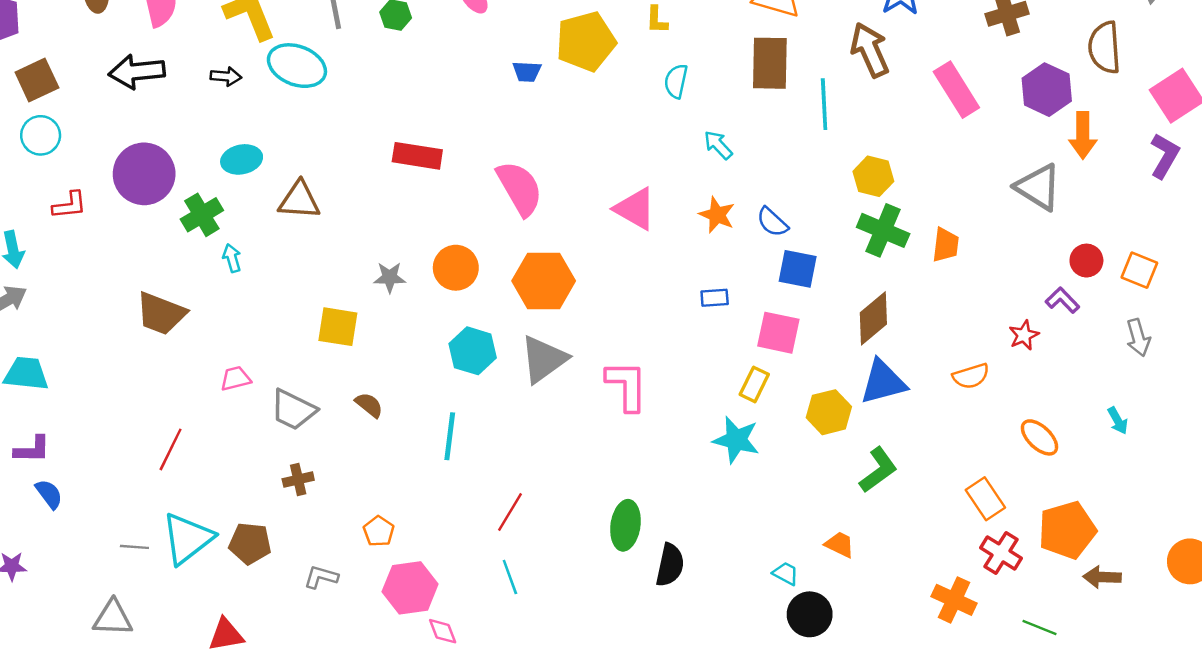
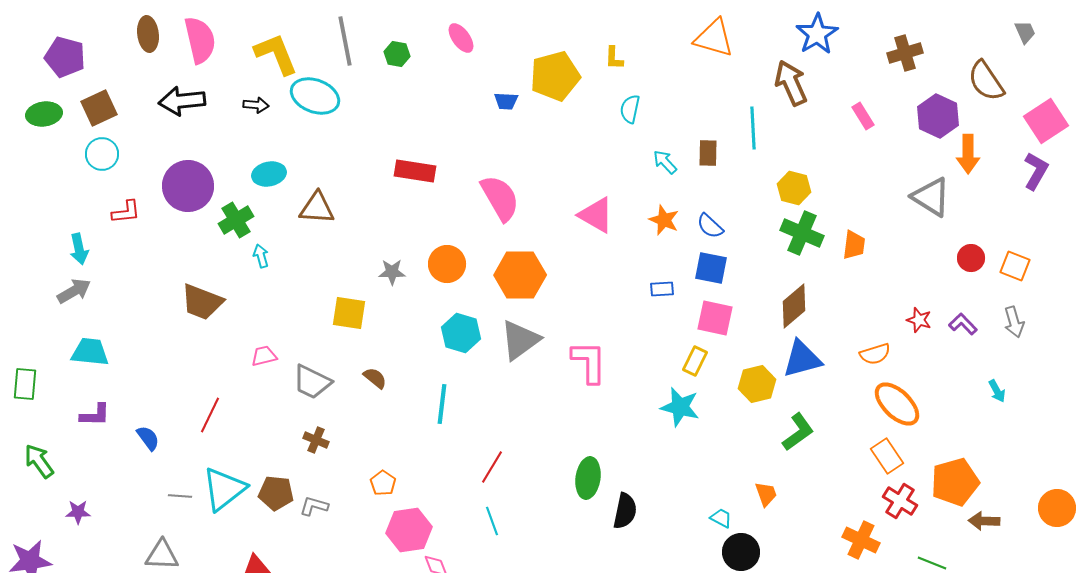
brown semicircle: (1104, 47) -> (986, 81), turned -30
brown rectangle: (770, 63) -> (708, 153), moved, size x0.6
pink rectangle: (956, 90) -> (863, 116), size x0.6
blue square: (798, 269) -> (711, 268), moved
purple L-shape: (1062, 300) -> (963, 324), moved
red star: (1024, 335) -> (919, 320), turned -30
orange ellipse: (1039, 437) -> (897, 404), moved, size x1.4
brown cross: (298, 480) -> (316, 440), turned 35
blue semicircle: (49, 494) -> (148, 438), moved
orange trapezoid: (840, 545) -> (766, 494), turned 44
gray L-shape: (321, 577) -> (314, 506), moved

